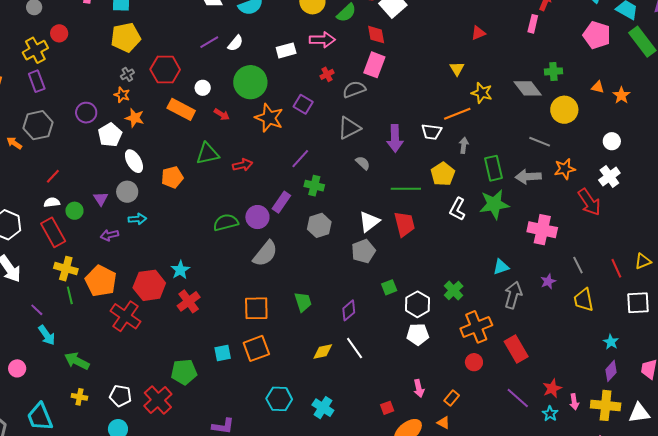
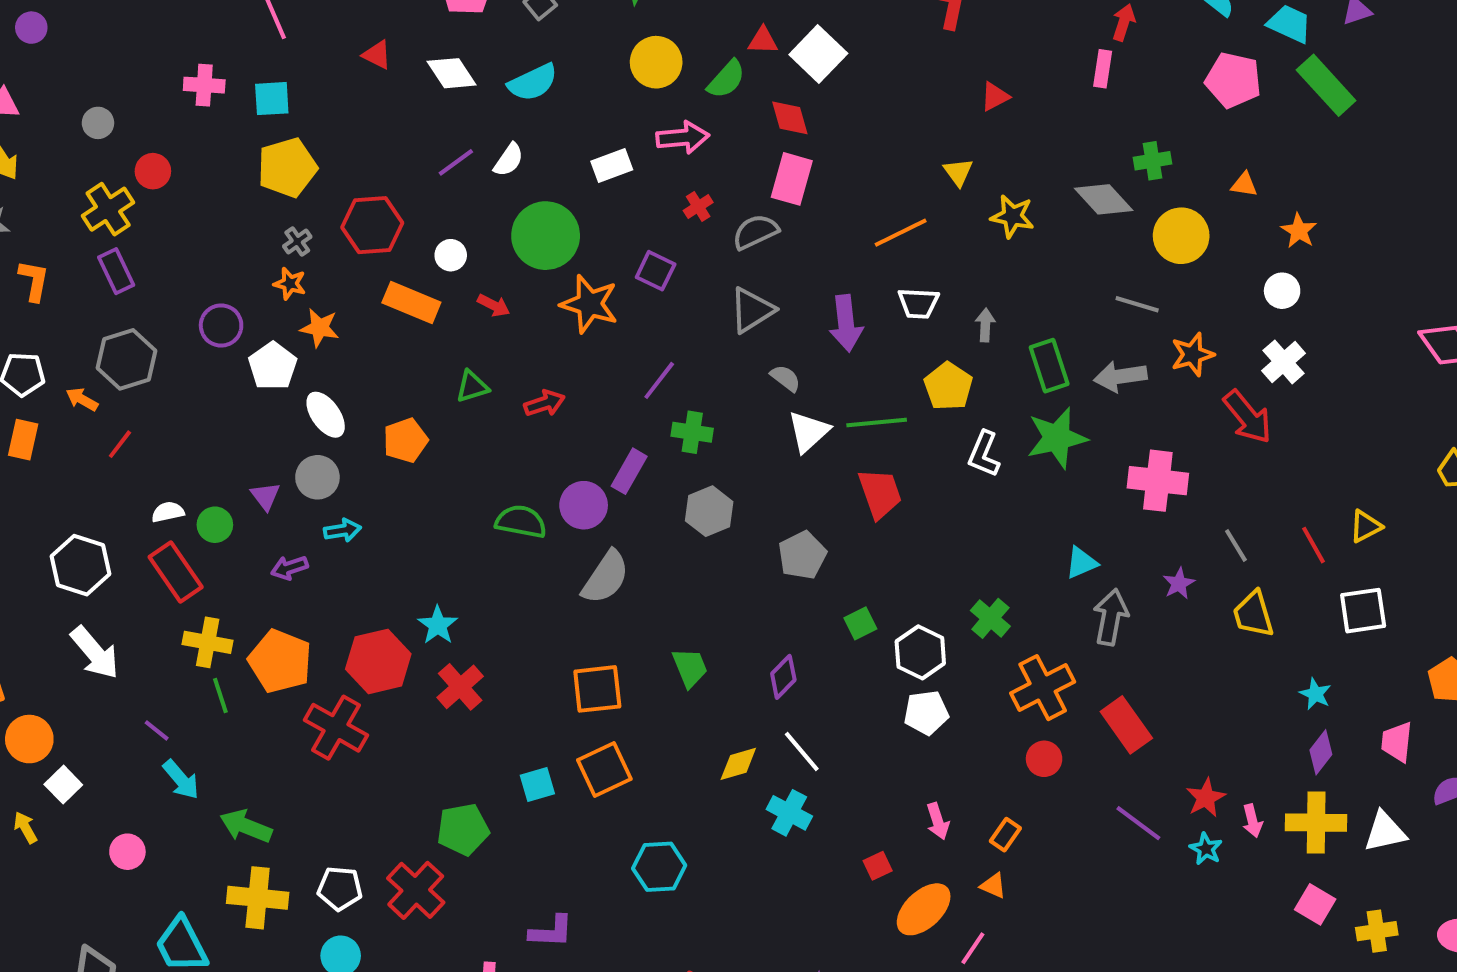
orange star: (621, 95) -> (1299, 231), moved
orange line: (457, 114) -> (901, 233), moved
green triangle: (208, 154) -> (472, 387), size x0.7
red line: (53, 176) -> (120, 444), moved
green semicircle: (226, 222) -> (521, 522), turned 30
white triangle: (369, 222) -> (809, 432), moved
yellow cross: (79, 397) -> (258, 898), size x1.8
cyan cross: (323, 408) -> (789, 813), moved

